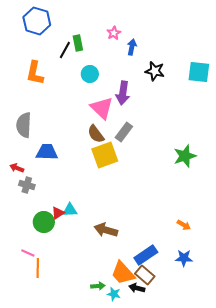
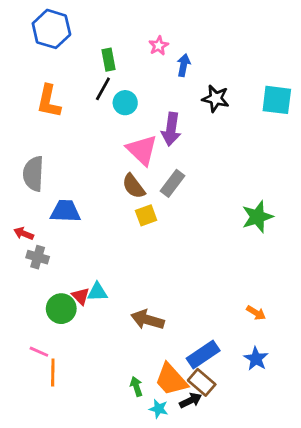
black line: (65, 50) -> (103, 89), moved
yellow square: (105, 155) -> (146, 215), size x0.6
red triangle: (58, 213) -> (81, 296), turned -40
blue star: (184, 258) -> (256, 359), turned 30
green arrow: (98, 286) -> (136, 387), moved, turned -104
black arrow: (137, 288) -> (191, 400), turned 140

